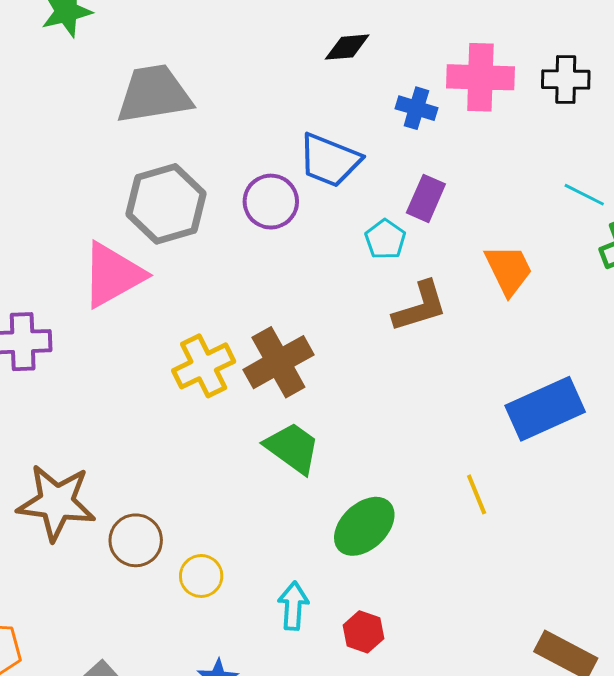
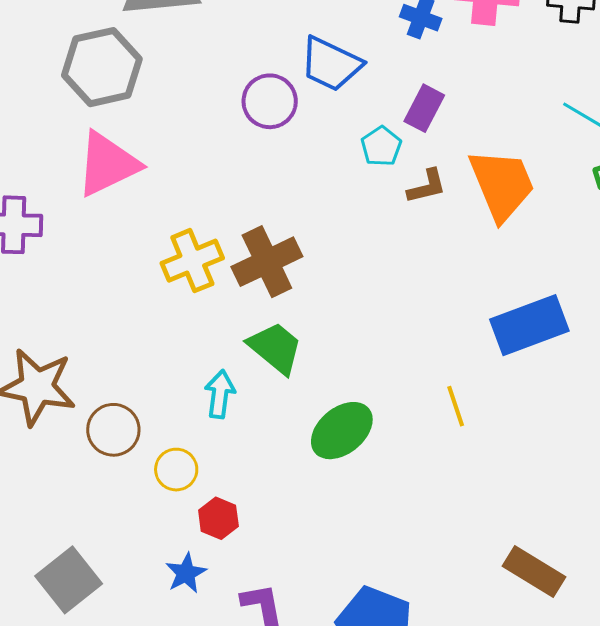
gray hexagon: (166, 204) -> (102, 67), moved
orange trapezoid: (509, 270) -> (502, 185), size x1.4
brown L-shape: (420, 307) -> (427, 186), moved, size x0.7
cyan arrow: (293, 606) -> (220, 394), moved
red hexagon: (363, 632) -> (218, 518), moved

